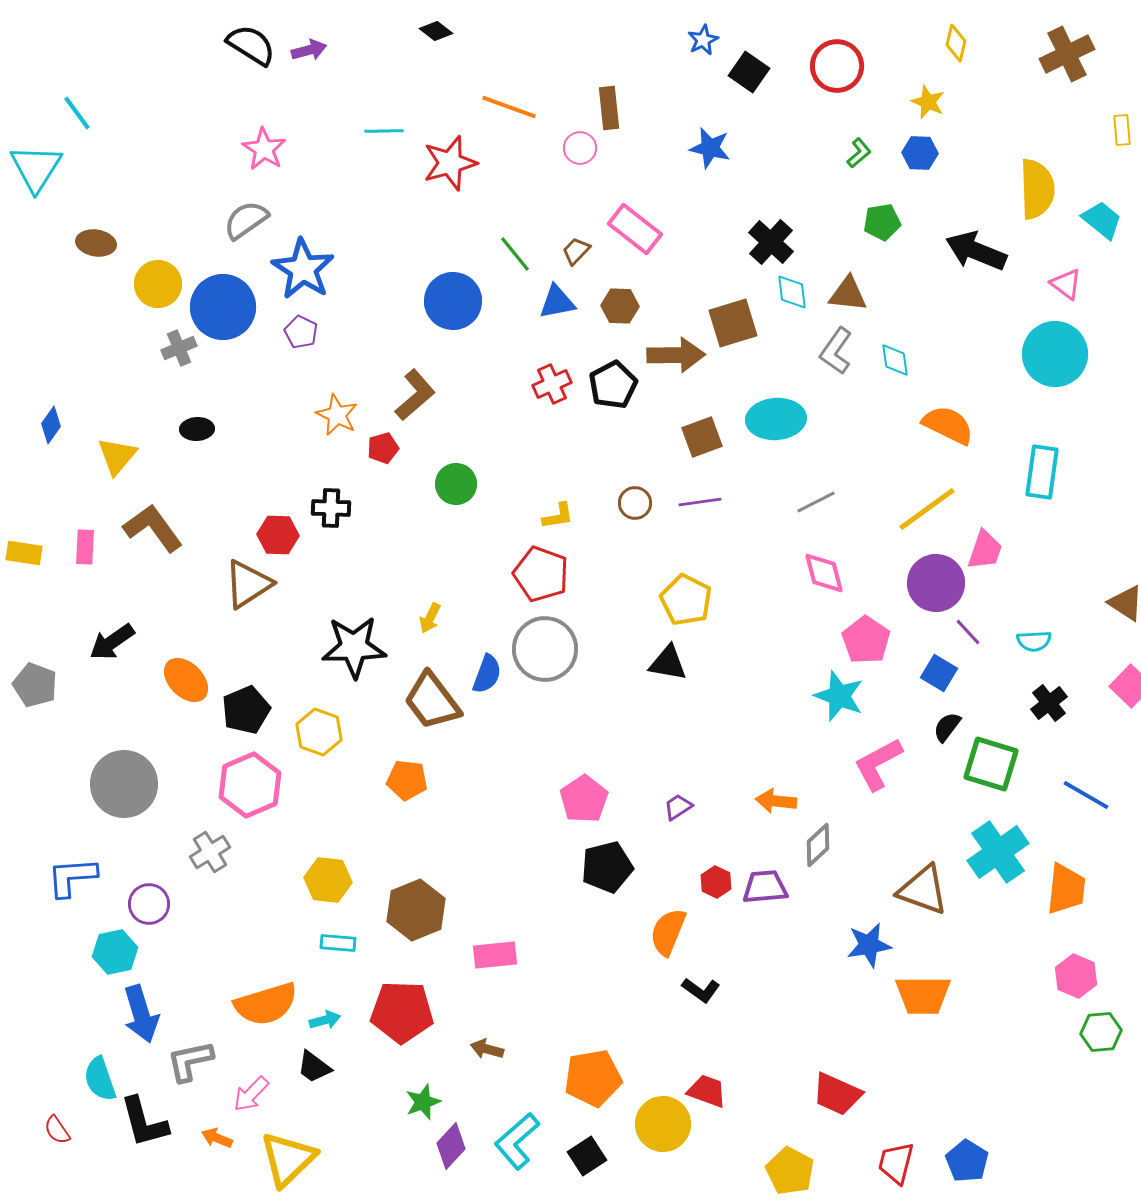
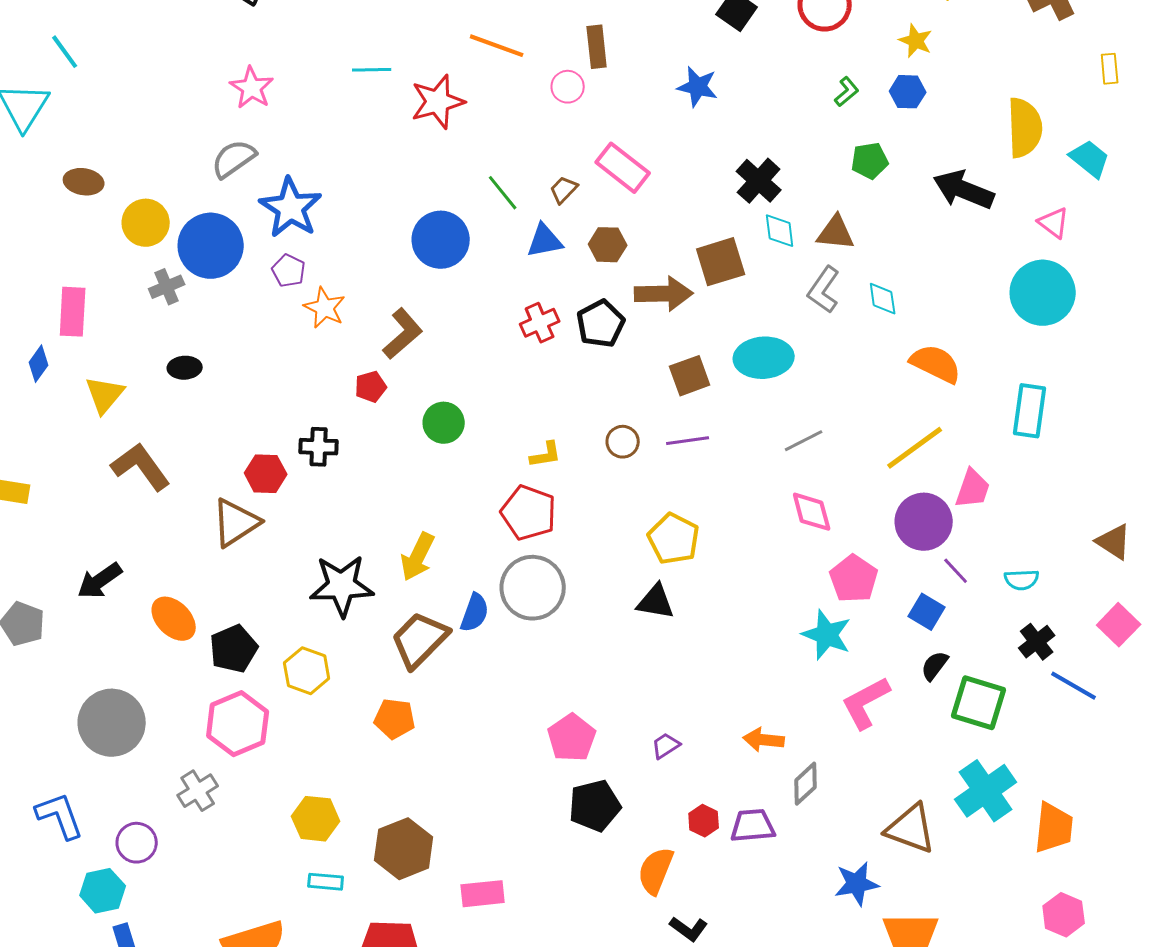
orange star: (337, 415) -> (325, 308), moved
pink rectangle: (85, 547) -> (73, 312), moved, size x1.4
yellow arrow: (430, 618) -> (418, 557), size x1.6
brown trapezoid: (432, 701) -> (420, 640), turned 82
blue line: (1086, 795) -> (1074, 686), moved
blue L-shape: (72, 877) -> (60, 816), turned 74

